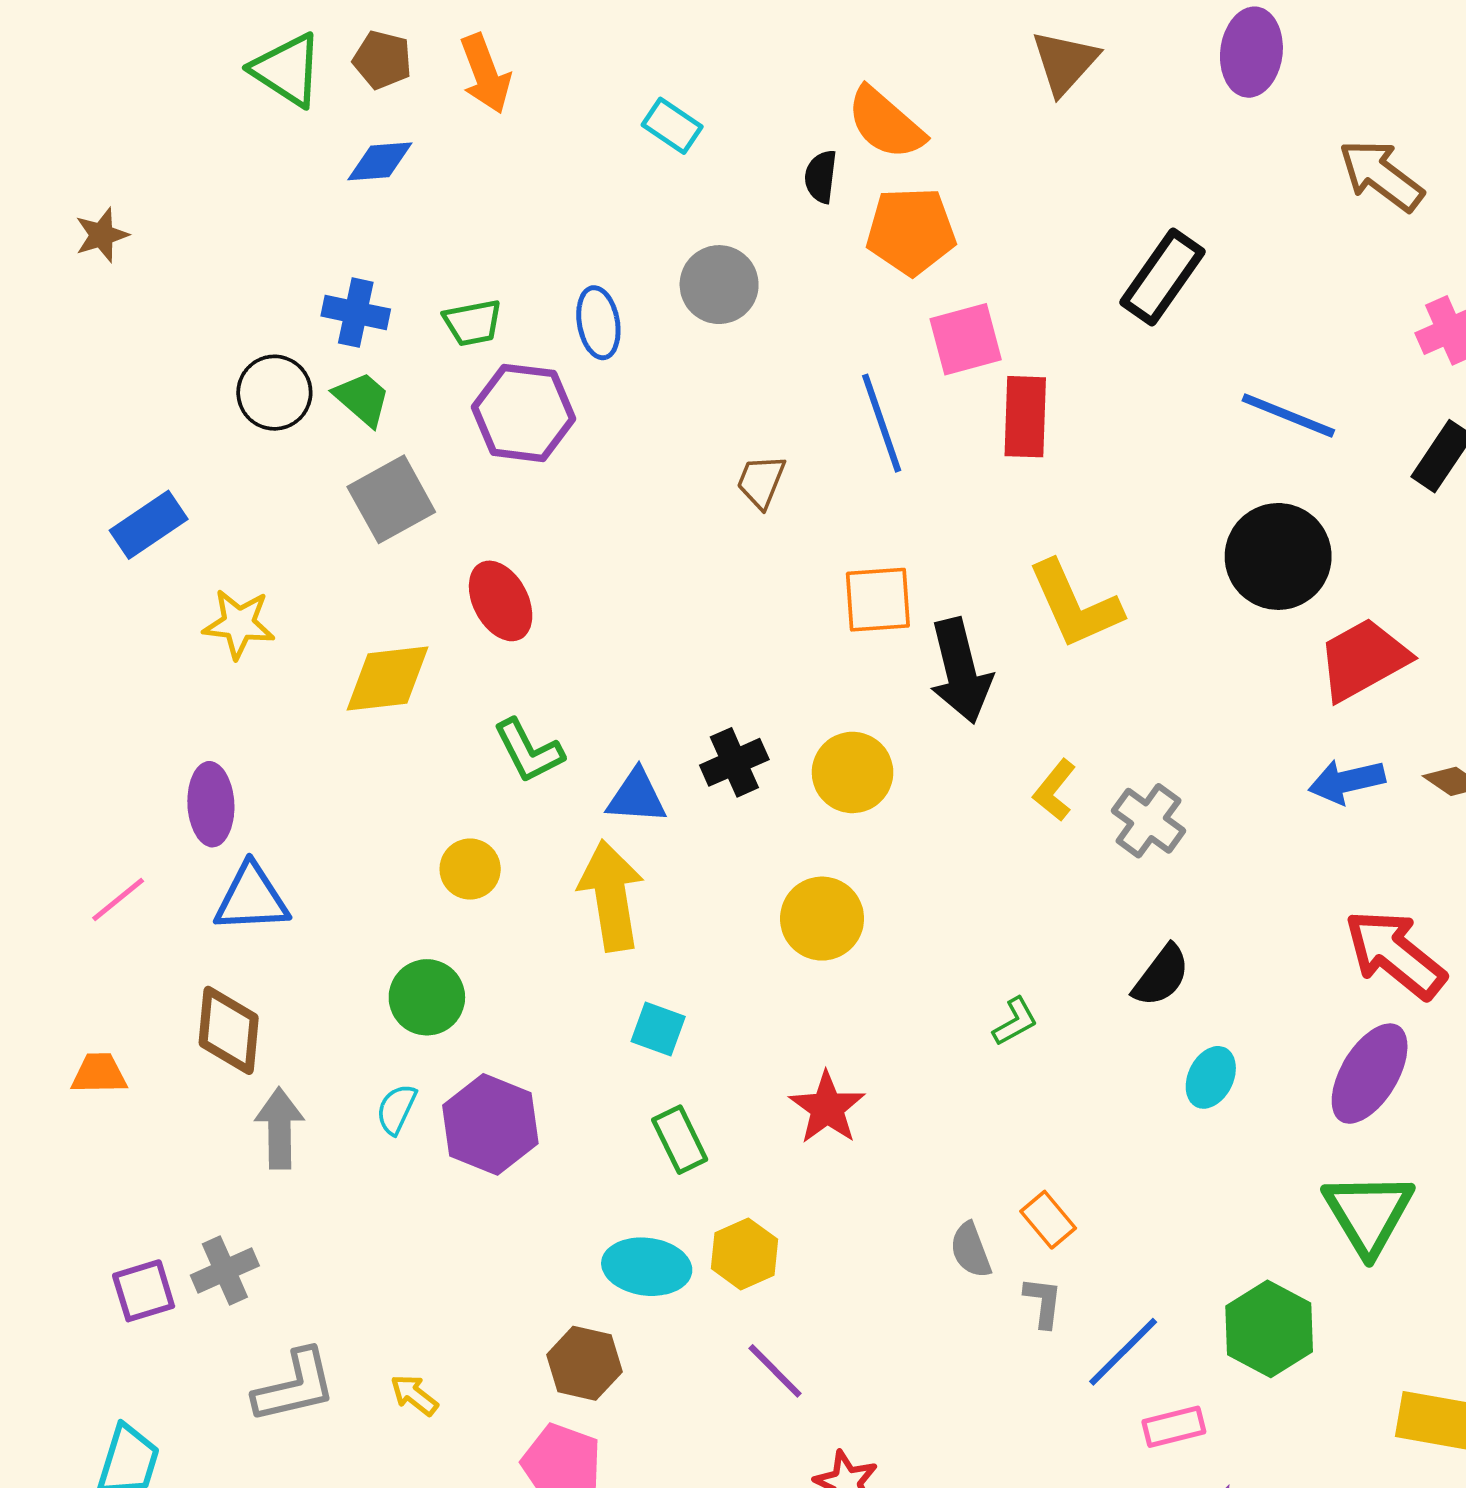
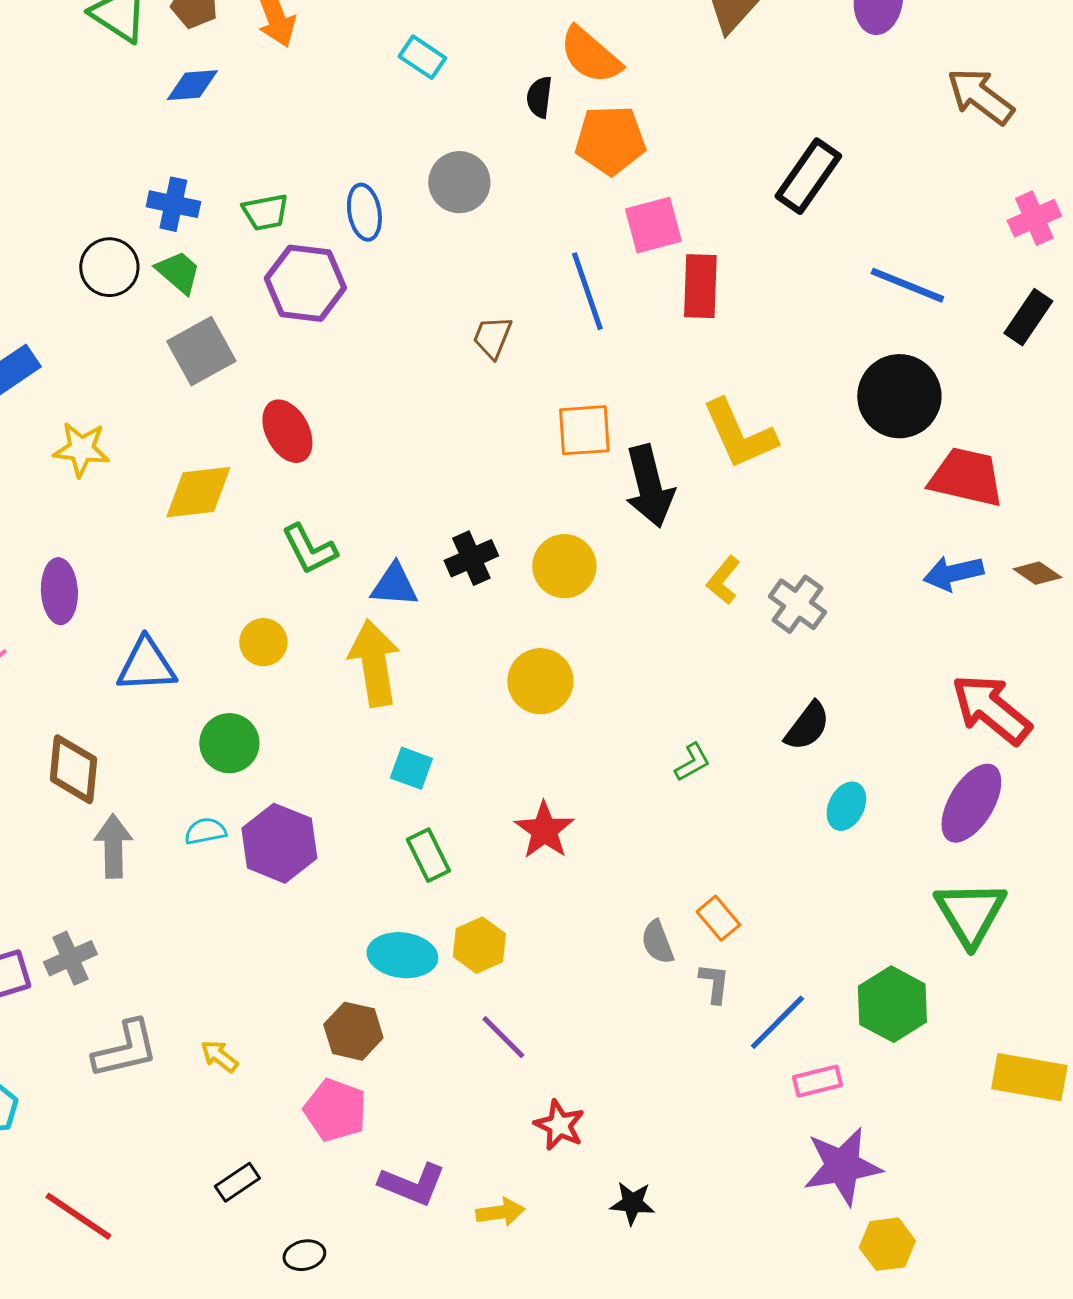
red trapezoid: (1363, 659) -> (966, 477), turned 42
blue triangle: (252, 898) -> (146, 665), moved
cyan semicircle: (396, 1109) -> (205, 831), turned 54

